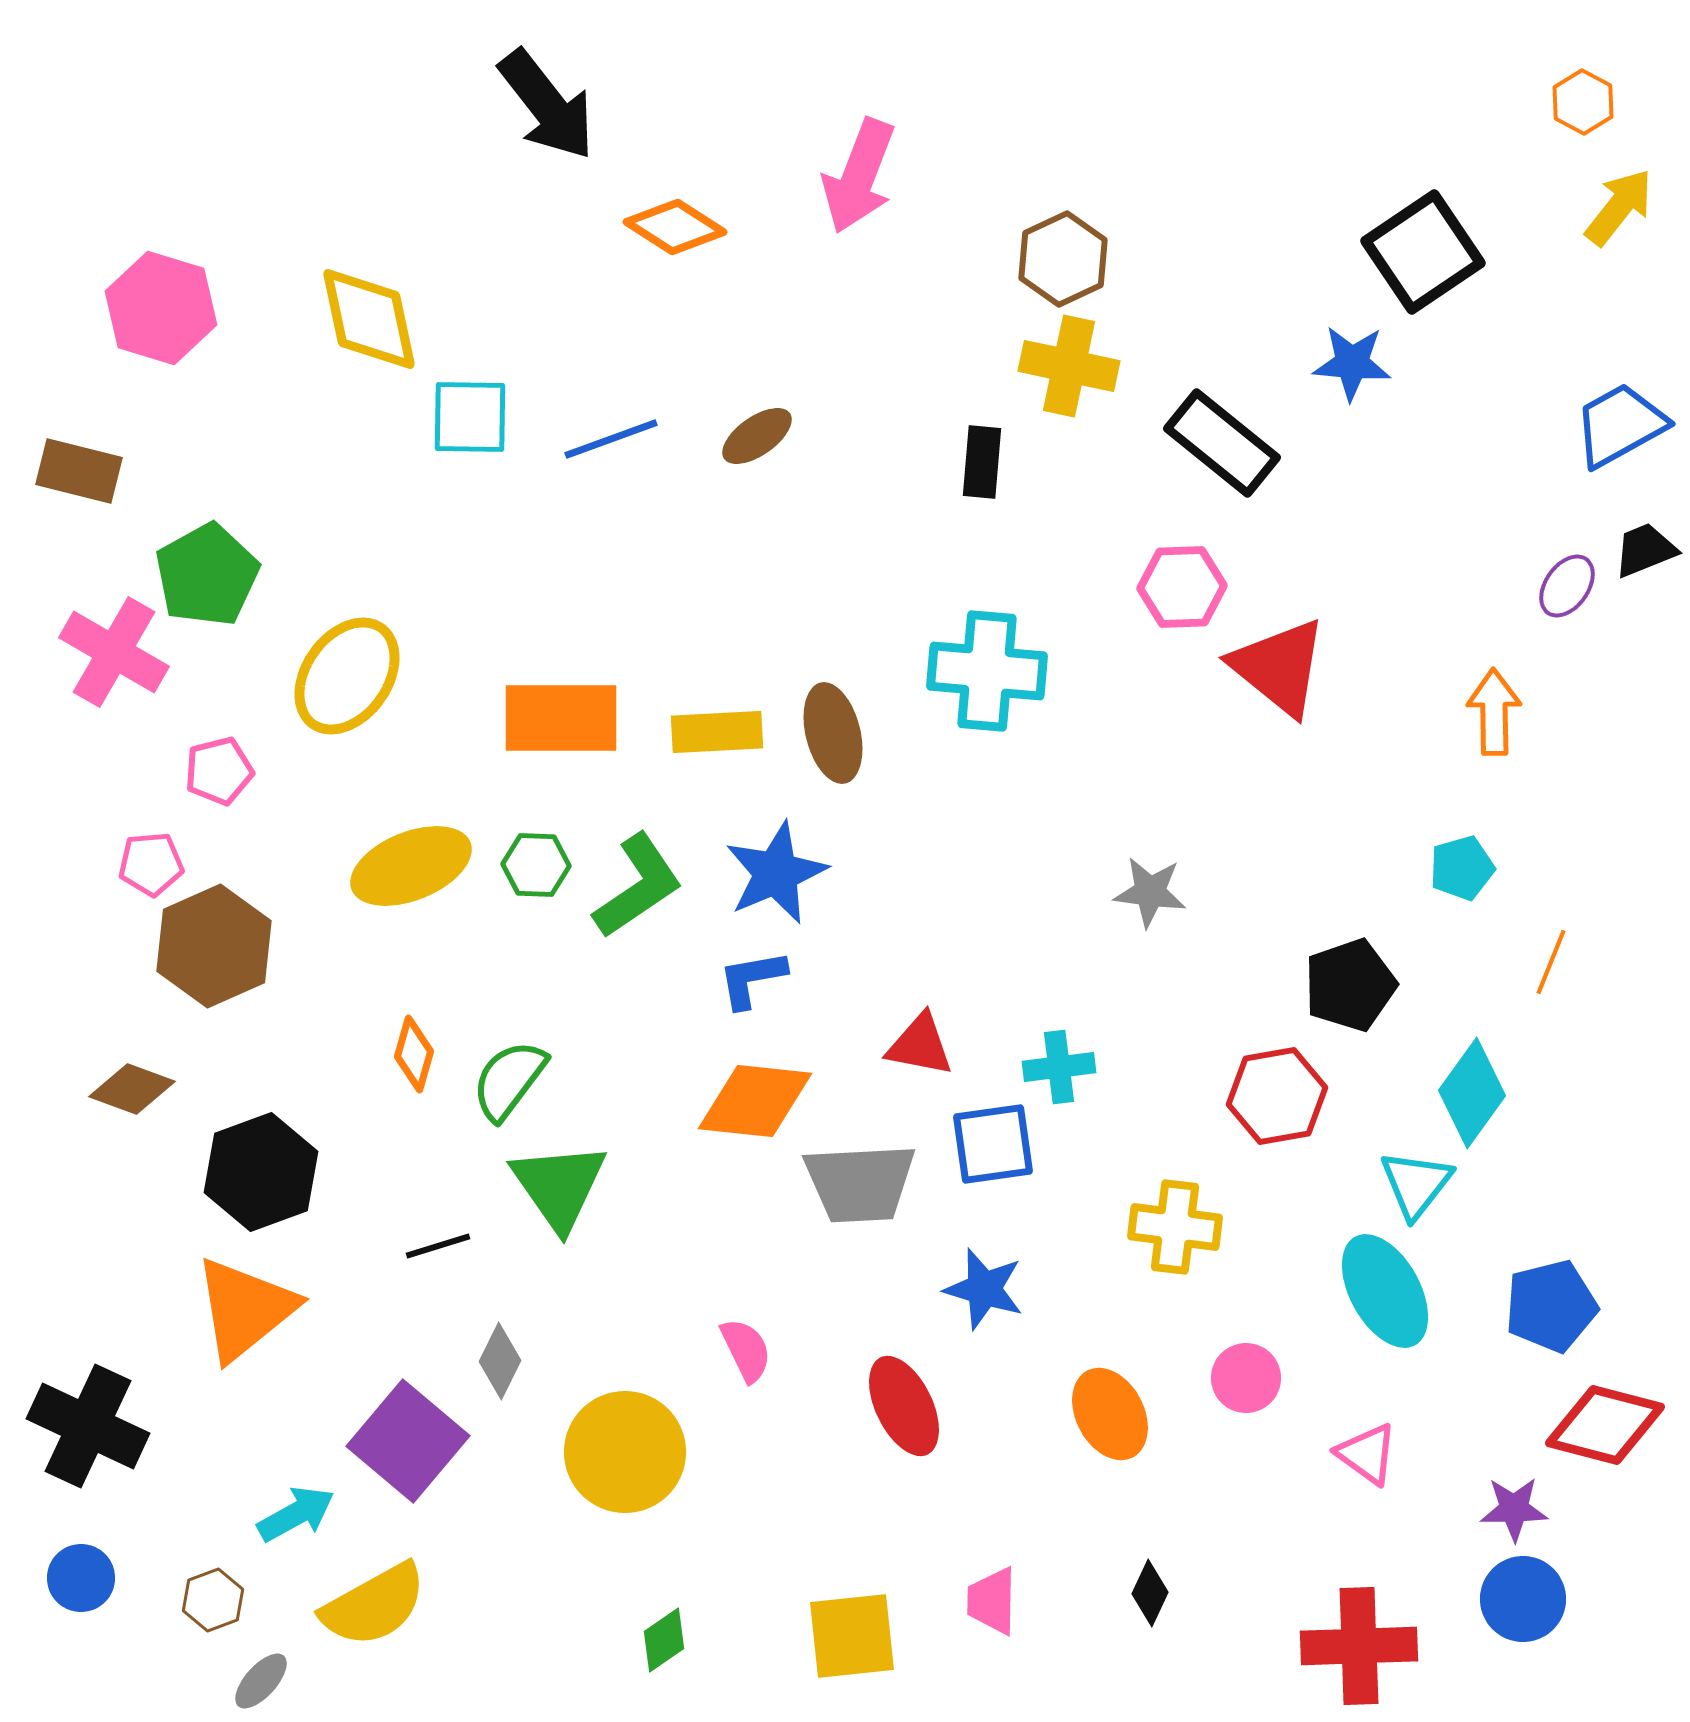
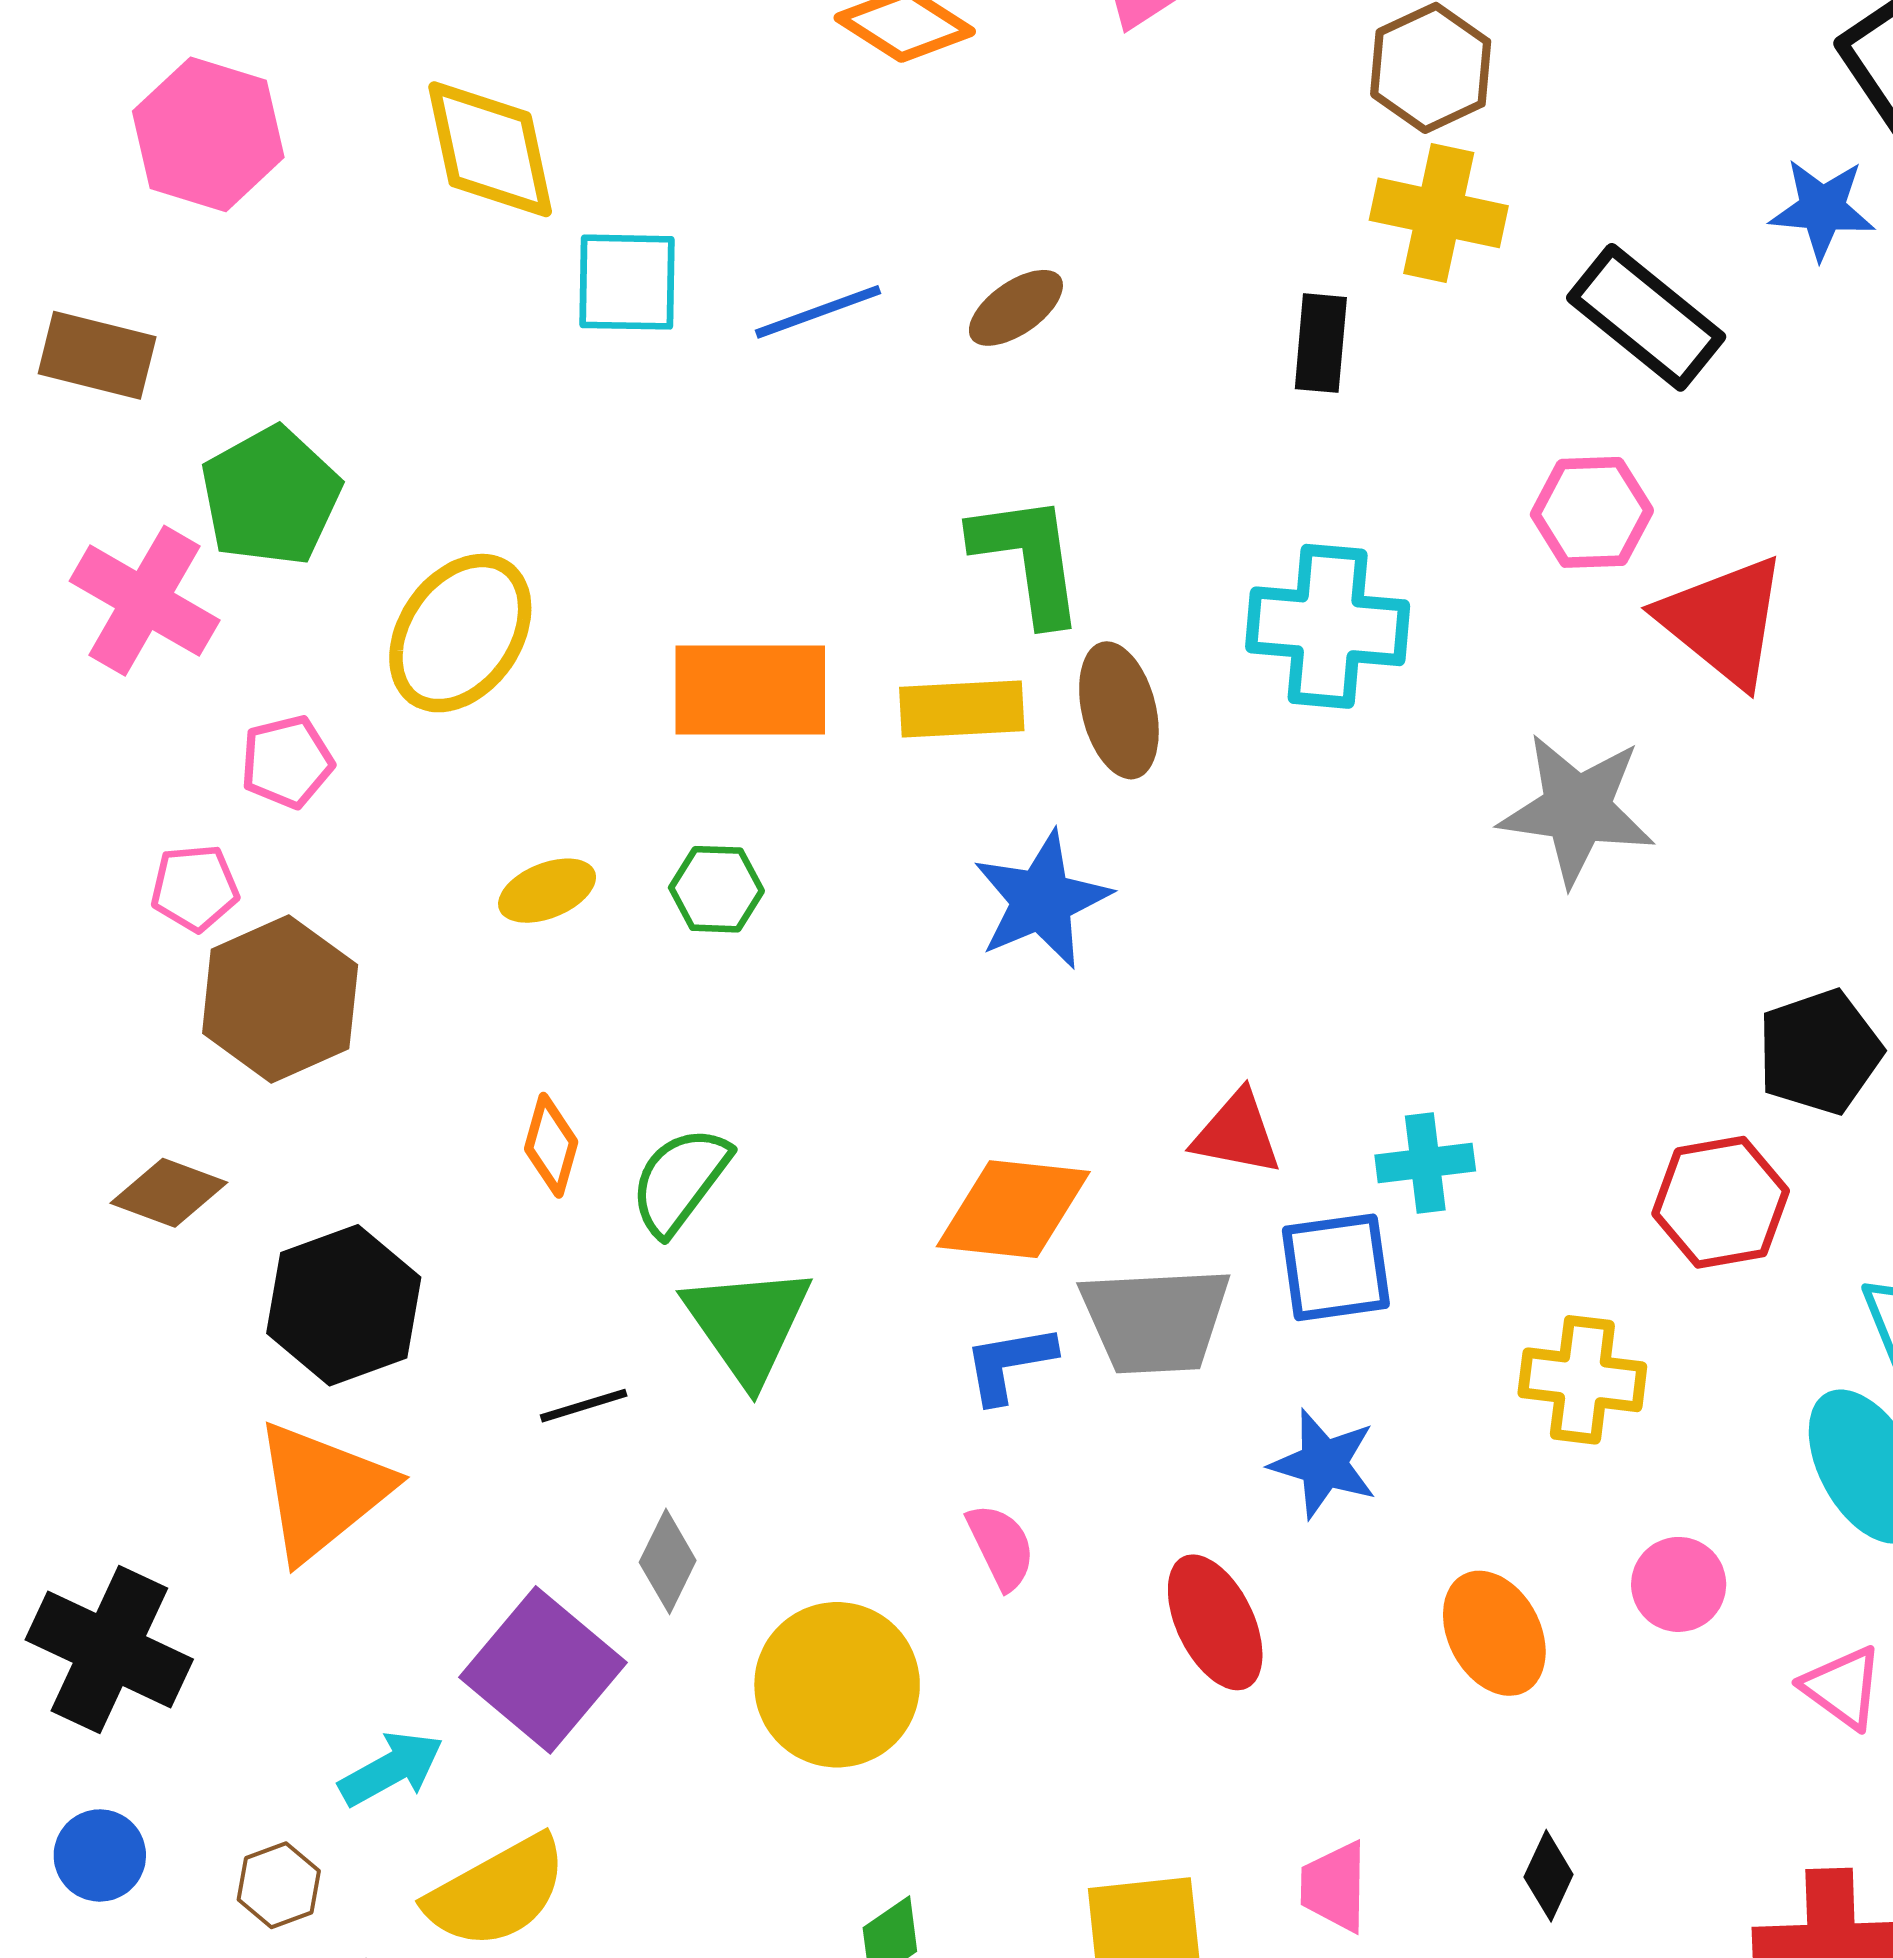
yellow ellipse: (411, 866) -> (547, 891), size x0.6
green L-shape: (638, 886) -> (1028, 559), moved, turned -64
gray star: (1150, 892) -> (1577, 809), moved, size x1.6
blue L-shape: (752, 979) -> (1009, 1364), moved

